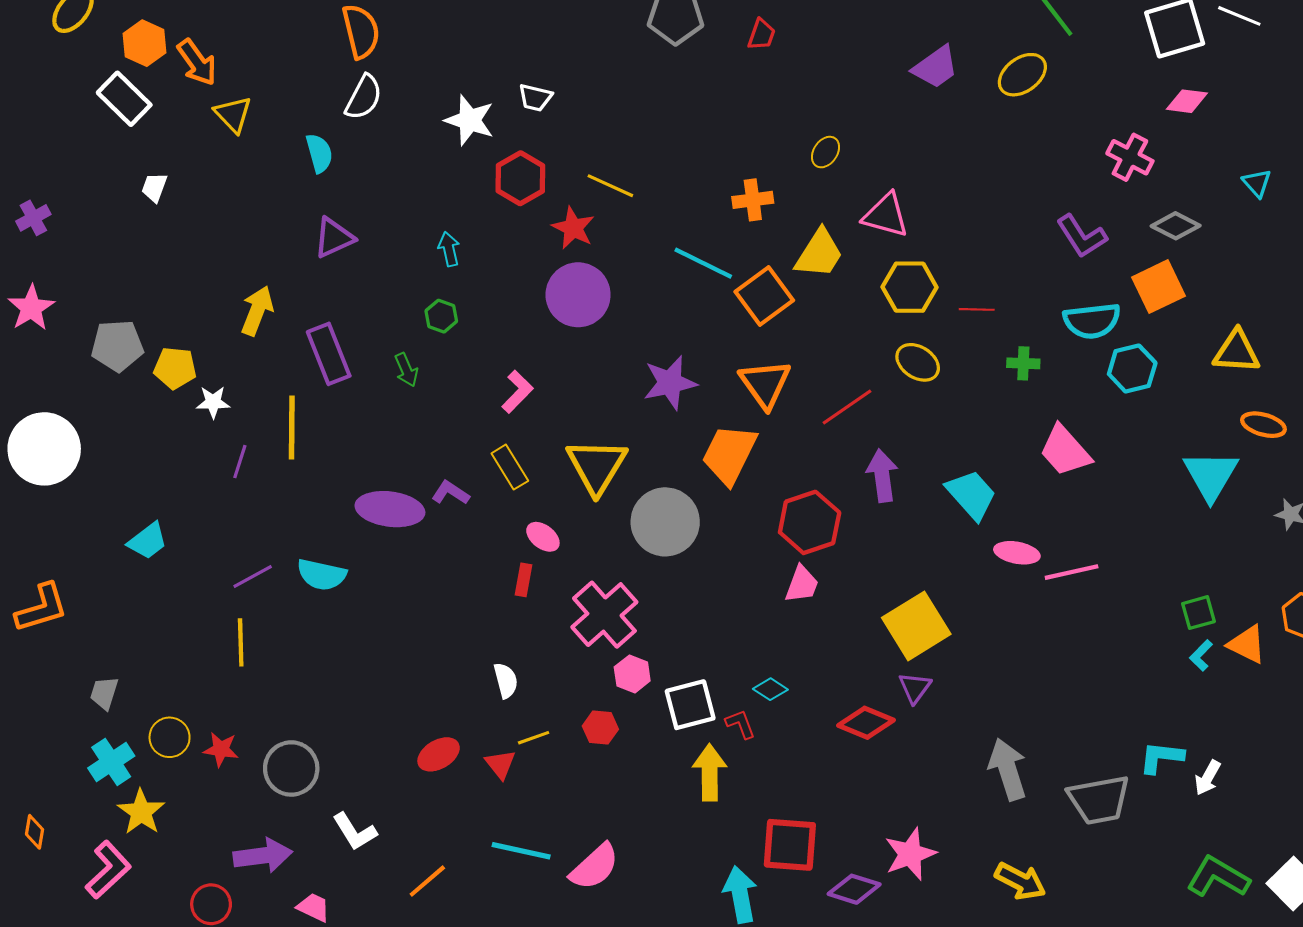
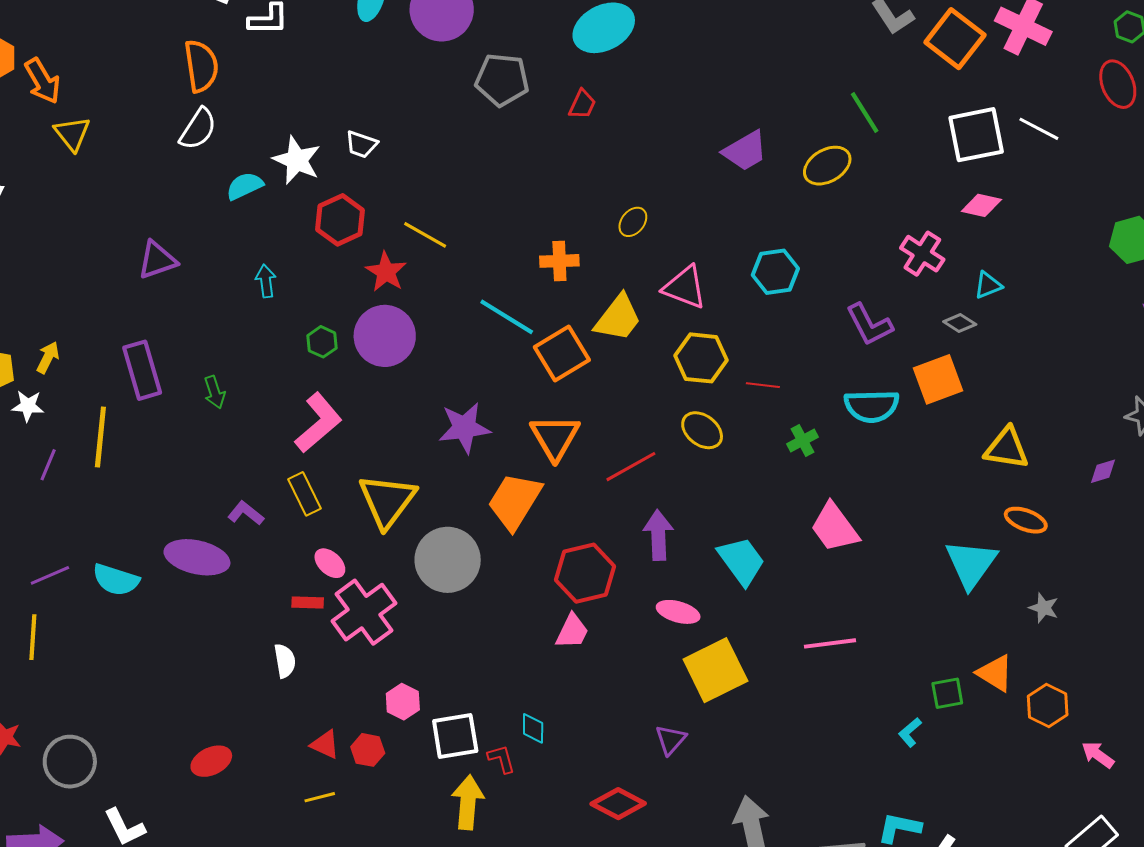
cyan semicircle: (319, 153) -> (245, 186), moved, turned -105
cyan triangle: (1257, 183) -> (988, 285), moved, turned 44
gray diamond: (1176, 226) -> (960, 323), size x0.7
yellow arrow: (257, 311) -> (48, 357), moved, size x0.7
green hexagon: (441, 316) -> (322, 342), moved
green cross: (1023, 363) -> (803, 441), turned -36
cyan hexagon: (1132, 368) -> (775, 272), moved
pink L-shape: (517, 392) -> (318, 423), size x1.5
purple ellipse: (390, 509) -> (197, 557), moved
pink ellipse: (1017, 553) -> (678, 612), moved
red rectangle: (524, 580) -> (308, 602), turned 76
pink cross: (604, 615) -> (364, 612), moved
yellow square: (916, 626) -> (715, 670), moved
orange triangle: (1247, 644) -> (995, 673), moved
cyan L-shape: (1201, 655) -> (910, 732), moved
white semicircle: (506, 680) -> (285, 661), moved
cyan diamond: (770, 689) -> (533, 728), turned 52
red diamond: (866, 723) -> (618, 804), moved
yellow line: (534, 738) -> (320, 797), moved
red triangle: (500, 764) -> (325, 744), moved, turned -32

